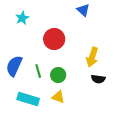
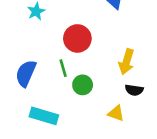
green line: (38, 71) -> (63, 68), moved
yellow triangle: (58, 97) -> (116, 113), moved

